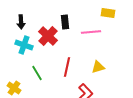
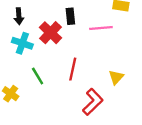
yellow triangle: (98, 67) -> (116, 77), moved, turned -32

